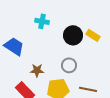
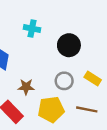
yellow rectangle: (93, 35) -> (93, 78), moved

